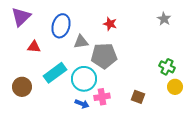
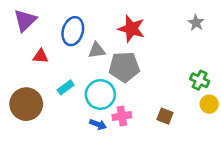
red star: (110, 24) -> (131, 29), size x1.6
cyan rectangle: (55, 73) -> (66, 87), size x0.6
brown circle: (22, 87) -> (26, 104), size x1.4

